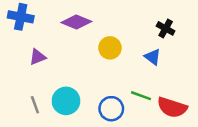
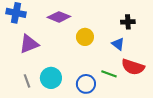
black cross: (166, 28) -> (128, 22), turned -32
purple triangle: (38, 57) -> (29, 44), size x1.5
red semicircle: (172, 107) -> (133, 67), moved

